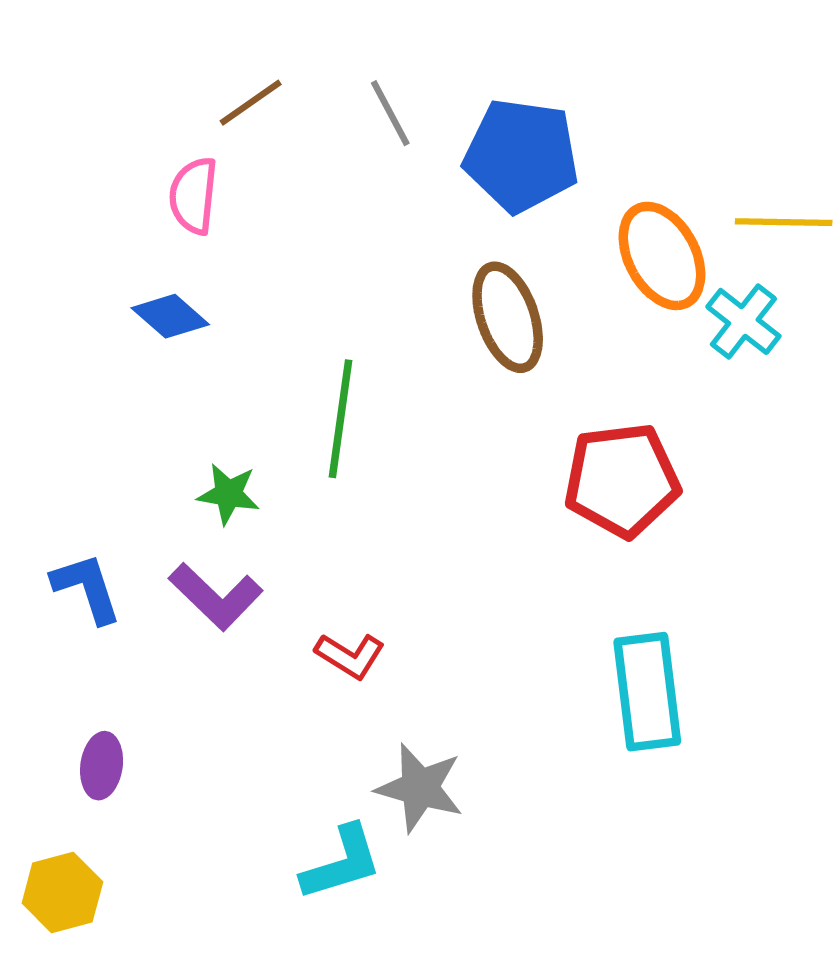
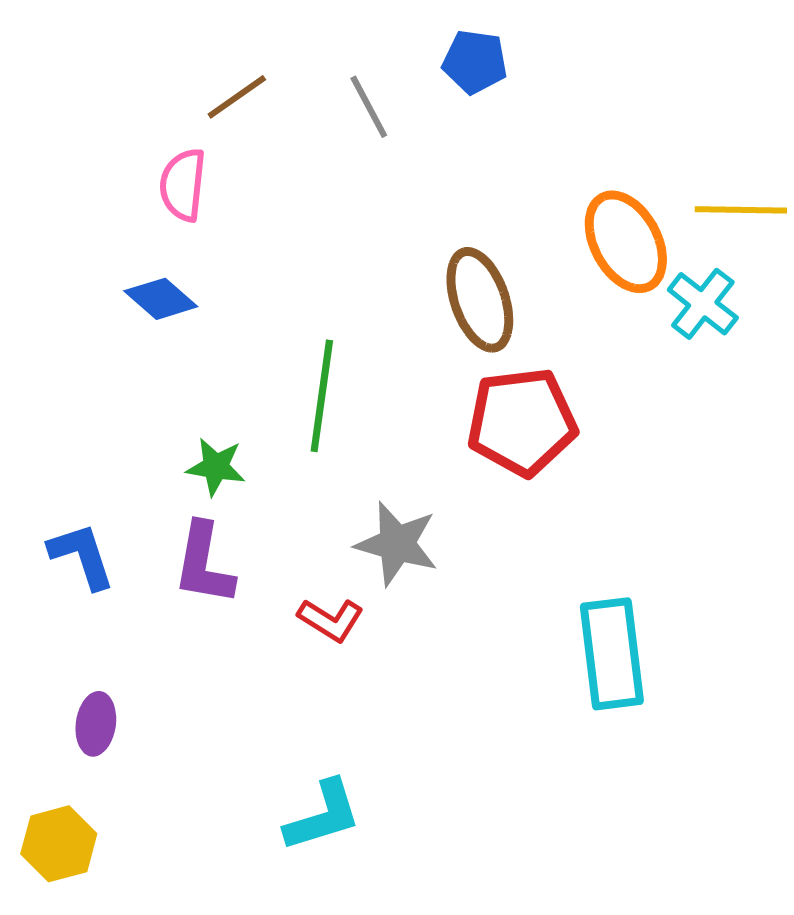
blue pentagon: (521, 155) -> (475, 62), moved, size x0.6
red pentagon: (622, 480) -> (522, 422), moved
purple L-shape: (216, 596) -> (204, 564), turned 56
gray star: (420, 788) -> (397, 544), moved

